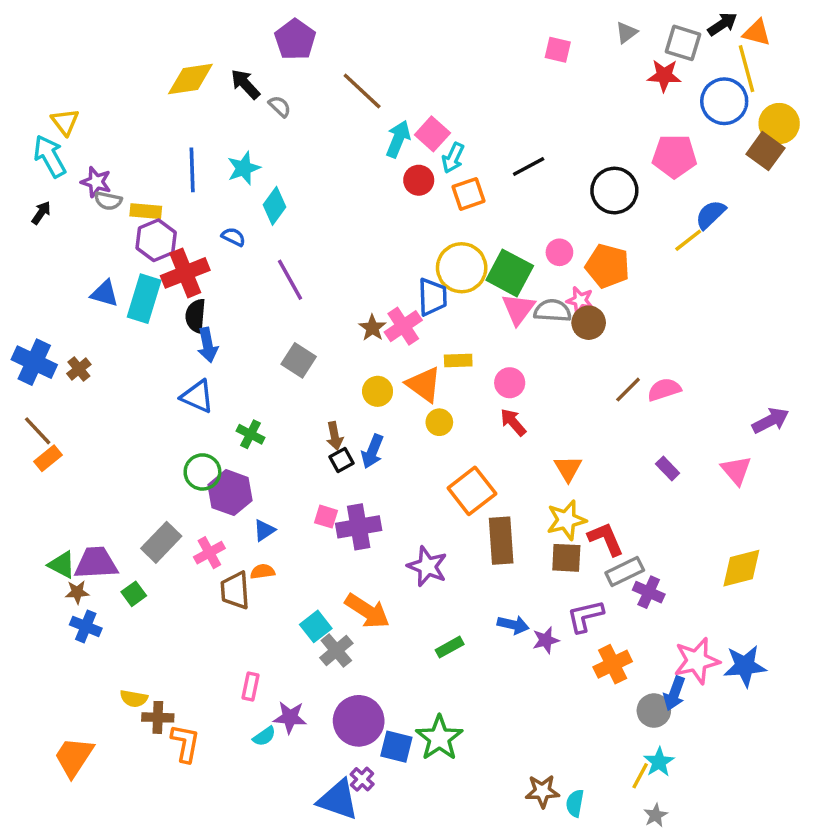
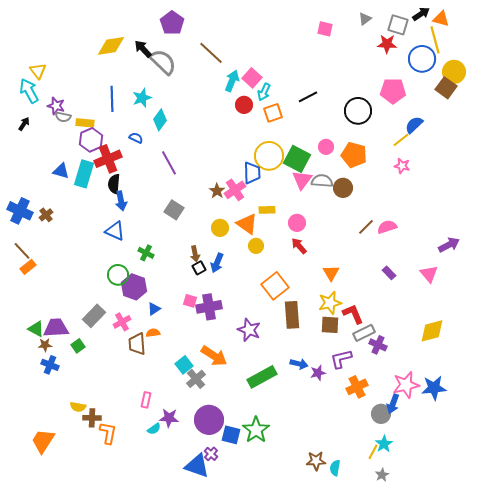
gray semicircle: (280, 106) -> (163, 62), size x2.0
pink star: (580, 300) -> (402, 166), moved
green rectangle: (450, 647) -> (262, 377), size x1.8

